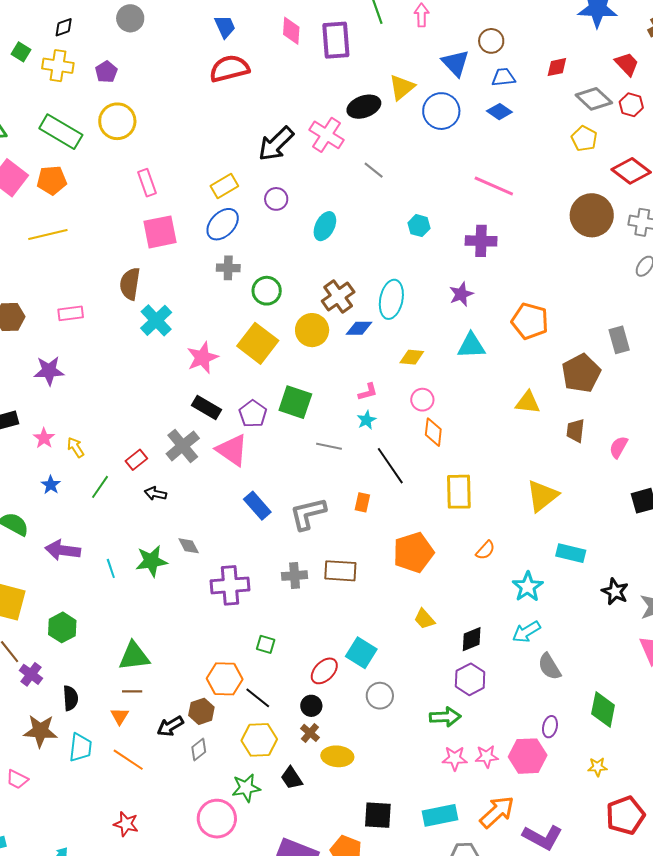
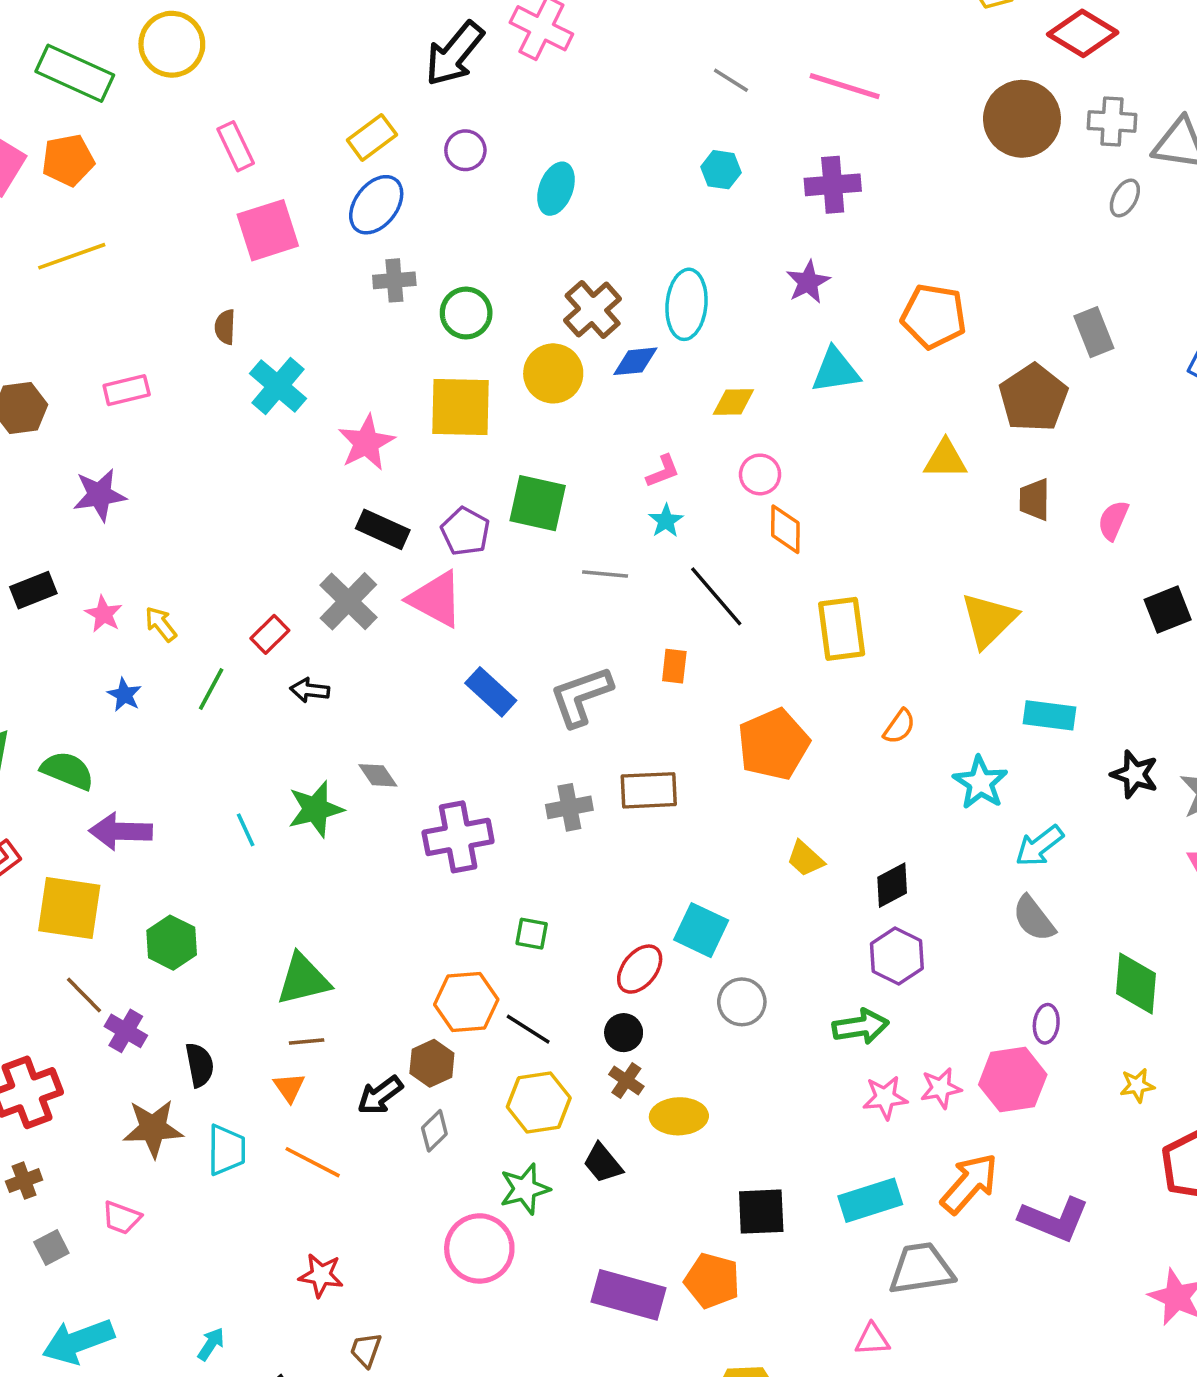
gray line: (374, 170) -> (731, 80), moved
brown semicircle: (130, 284) -> (225, 327), size x0.6
yellow square: (258, 343) -> (460, 407), turned -30
purple arrow: (63, 550) -> (121, 831), moved
cyan arrow: (526, 632) -> (1039, 846), moved

